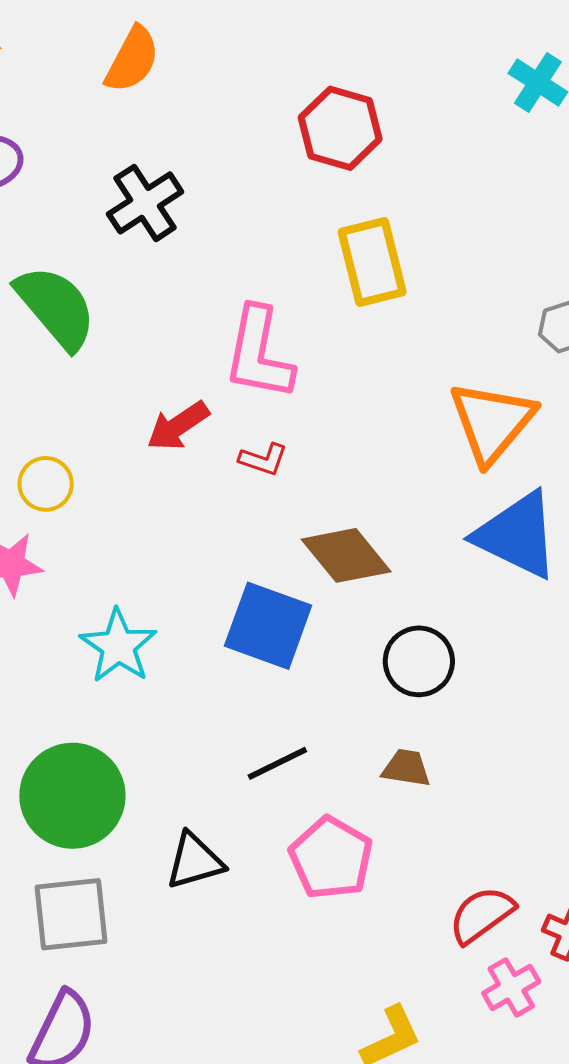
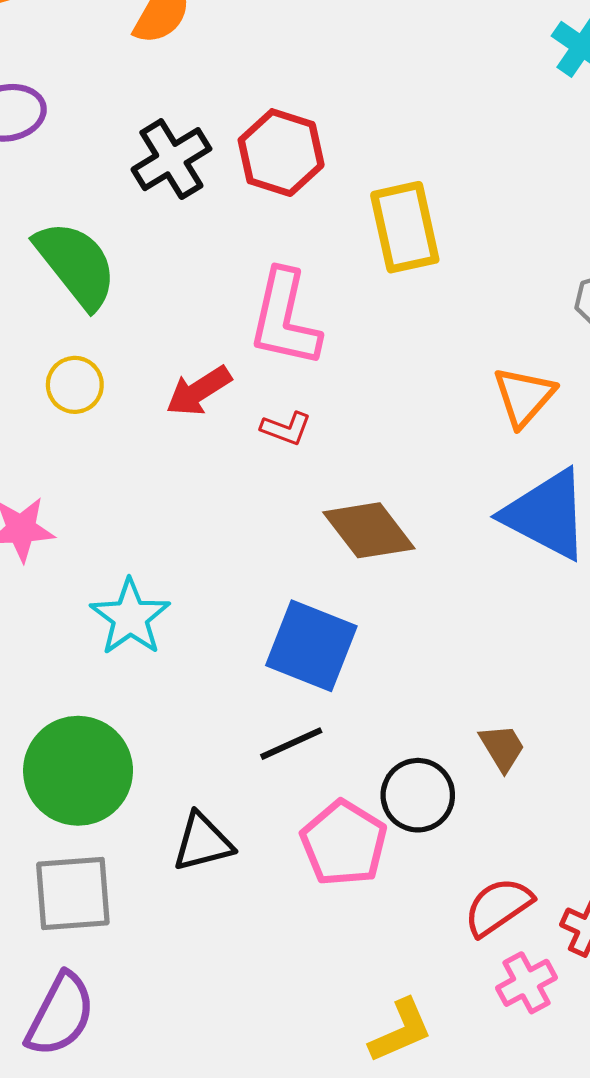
red hexagon: (340, 128) -> (281, 153), moved
orange triangle: (492, 422) -> (524, 397), size x0.7
yellow circle: (46, 484) -> (75, 385), moved
blue square: (268, 626) -> (311, 646), moved
black circle: (419, 661) -> (418, 795), moved
brown trapezoid: (406, 768) -> (502, 748), moved, turned 48

